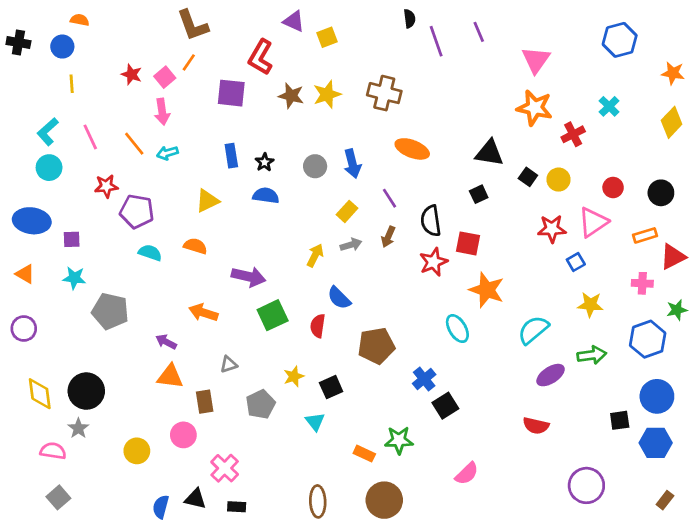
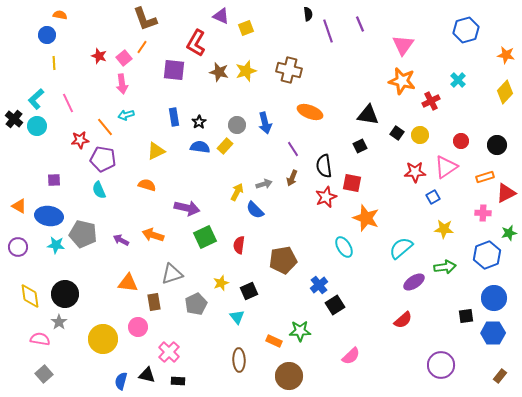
black cross: (18, 43) -> (14, 119), moved, turned 30
orange line: (134, 144) -> (105, 127), moved
yellow rectangle: (347, 211) -> (225, 146), moved
blue ellipse: (32, 221) -> (49, 216), moved
cyan semicircle: (150, 253) -> (99, 190), moved, turned -132
cyan star: (74, 278) -> (56, 245), moved
blue semicircle: (339, 298) -> (255, 210), moved
purple arrow: (166, 342) -> (121, 240), moved
gray triangle: (229, 364) -> (172, 274), size x1.6
red semicircle: (536, 426) -> (403, 320), turned -54
yellow circle: (137, 451) -> (103, 339), size x1.5
brown ellipse: (318, 501) -> (239, 360), moved

